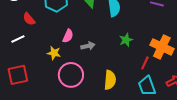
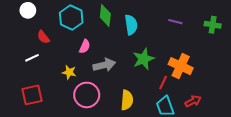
pink semicircle: (68, 36) -> (85, 46), moved
green star: (126, 40) -> (143, 59), size x1.5
gray arrow: (88, 46) -> (104, 65), size x1.5

